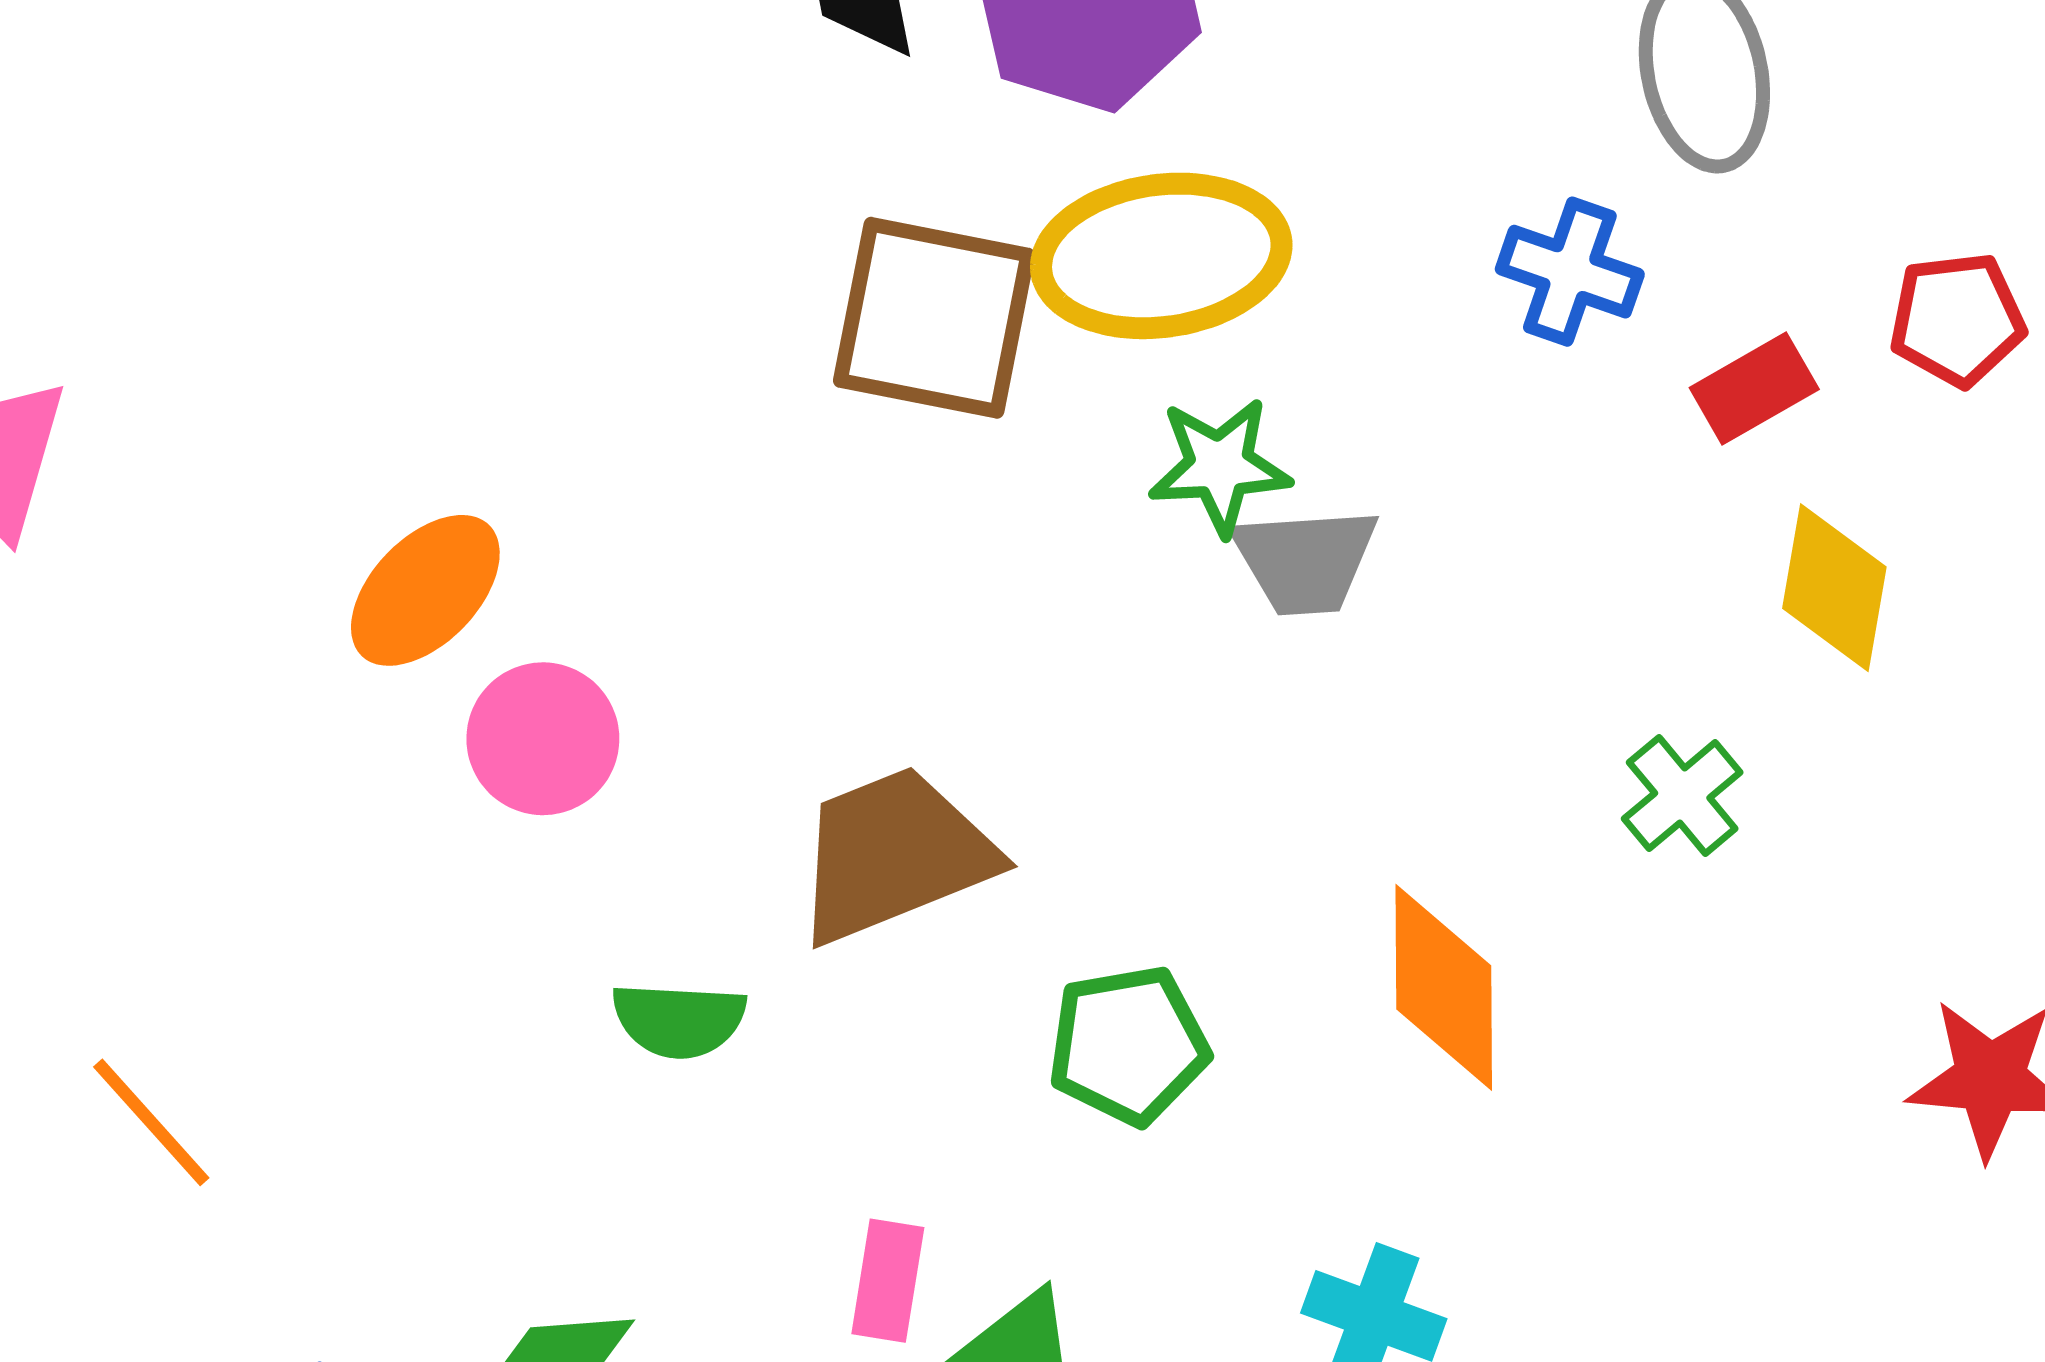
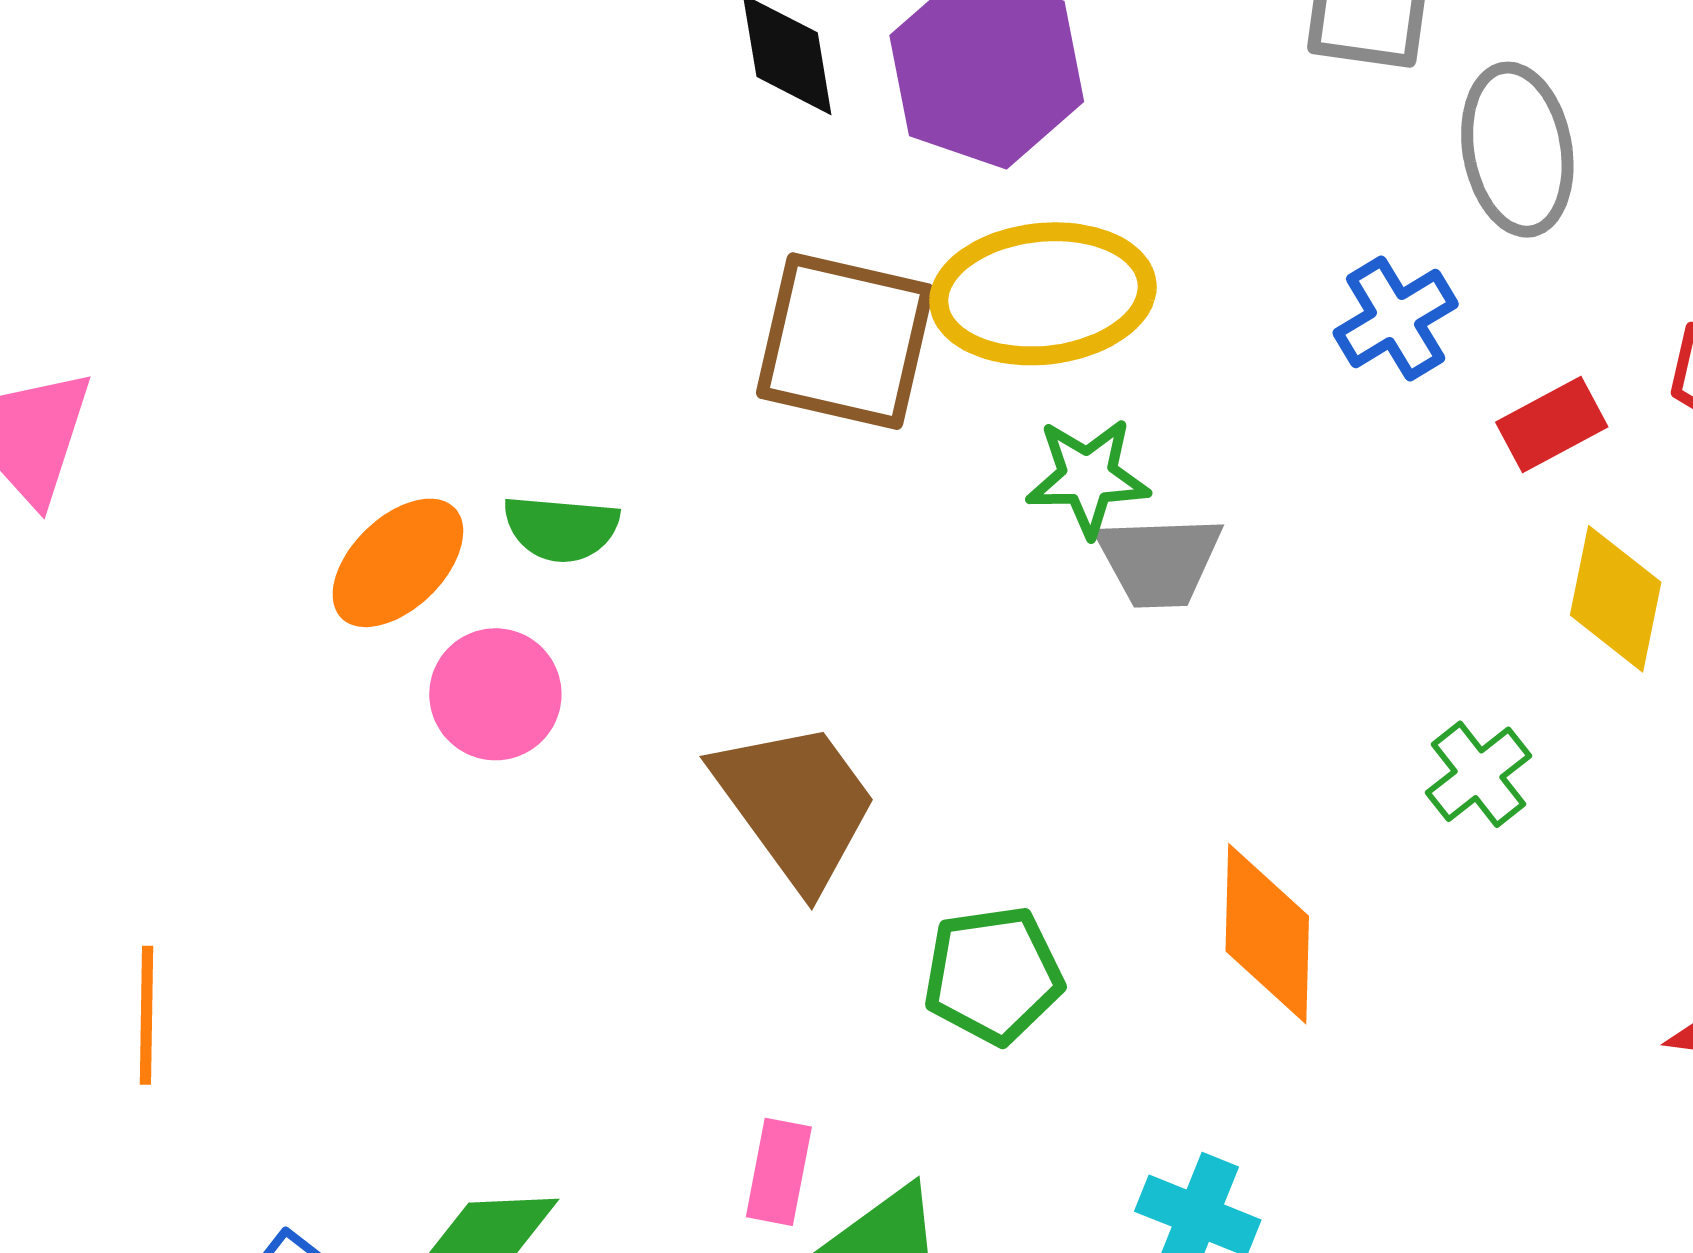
blue cross: (1570, 272) -> (1396, 318), turned 38
brown trapezoid: (894, 855) -> (796, 804), turned 74
green semicircle: (679, 1020) -> (561, 528), moved
orange line: (151, 1122) -> (147, 1015), turned 41

